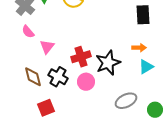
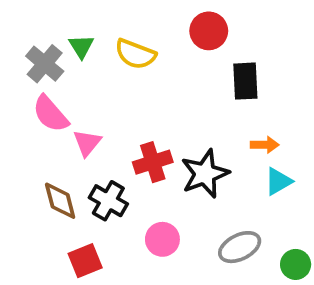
black rectangle: (143, 15) -> (245, 81), moved
pink semicircle: (28, 32) -> (50, 114), size x1.5
pink circle: (86, 82) -> (162, 239), moved

